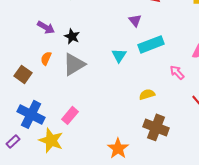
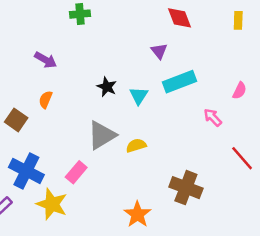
black star: (72, 36) -> (107, 87), moved
gray triangle: (74, 64) -> (102, 135), moved
yellow semicircle: (147, 94) -> (136, 145), moved

